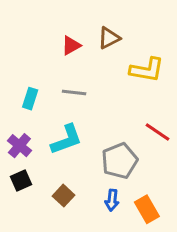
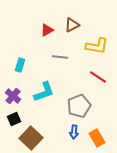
gray line: (74, 92) -> (60, 57), moved
red line: (158, 132) -> (98, 77), moved
brown square: (63, 196) -> (31, 138), moved, size x1.6

